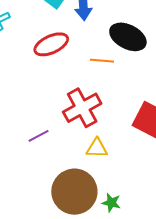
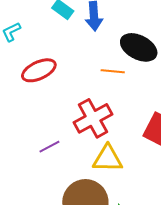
red ellipse: (51, 44) -> (39, 70), moved
yellow triangle: (97, 148) -> (108, 159), size x1.4

